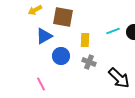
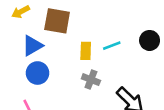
cyan line: (113, 31) -> (112, 46), moved
blue circle: (61, 56) -> (38, 73), moved

